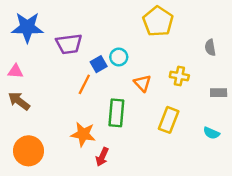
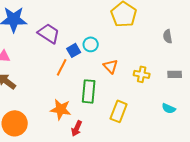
purple trapezoid: (69, 44) -> (49, 33), turned -140
yellow cross: (179, 76) -> (142, 74), moved
yellow rectangle: (169, 120) -> (119, 111), moved

